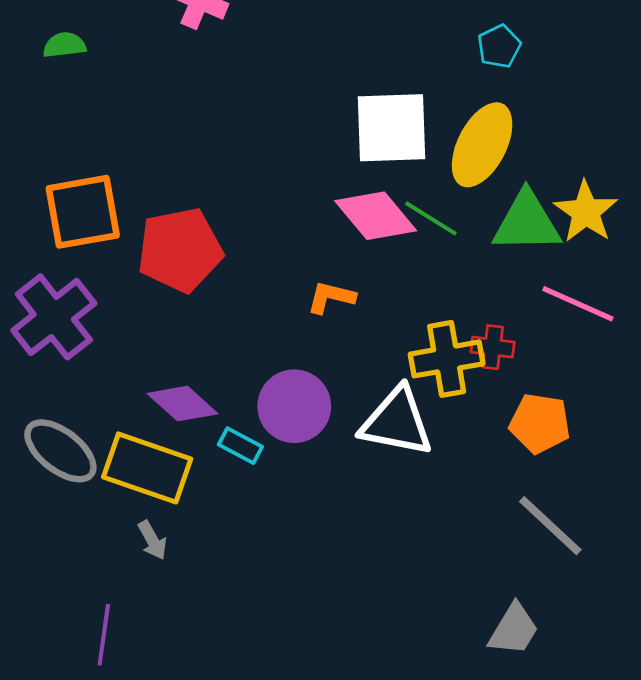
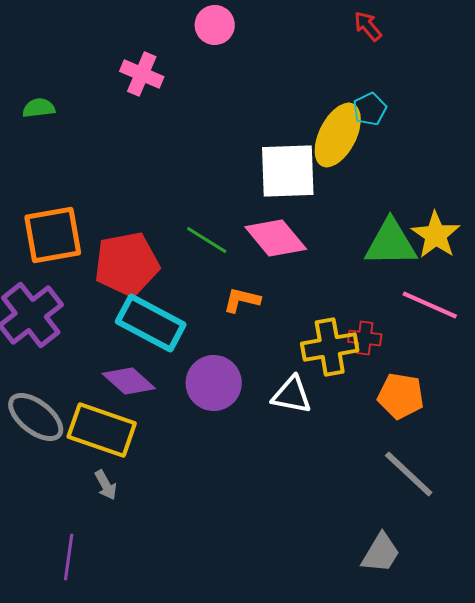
yellow ellipse: (482, 145) -> (338, 135), moved
green line: (431, 218) -> (207, 240), moved
white triangle: (397, 422) -> (292, 395), size x0.7
cyan rectangle: (240, 446) -> (151, 323), moved, size x2.0

